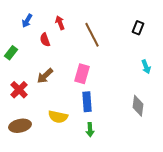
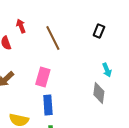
gray diamond: (138, 106) -> (99, 93), moved

